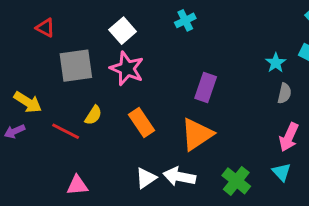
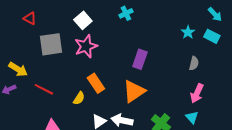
cyan star: (276, 63) -> (188, 32), moved
pink star: (127, 69) -> (86, 46), turned 30
yellow semicircle: (93, 115) -> (79, 98), moved

